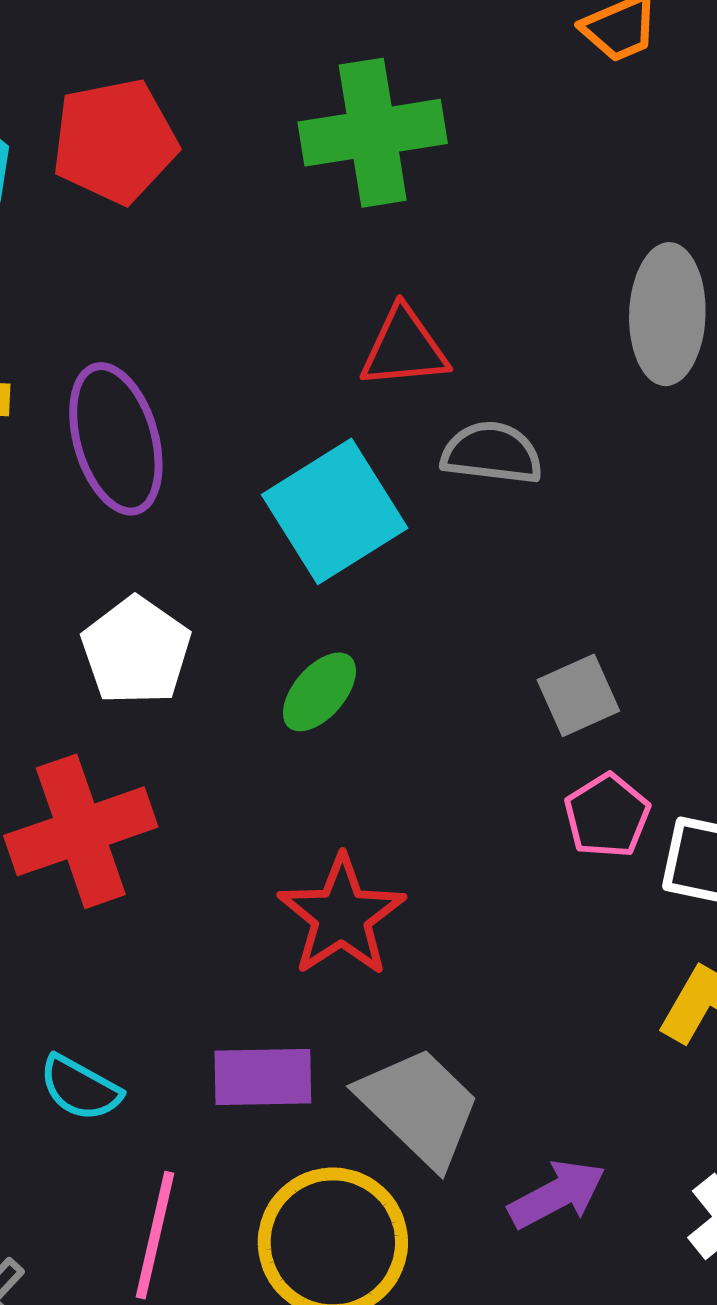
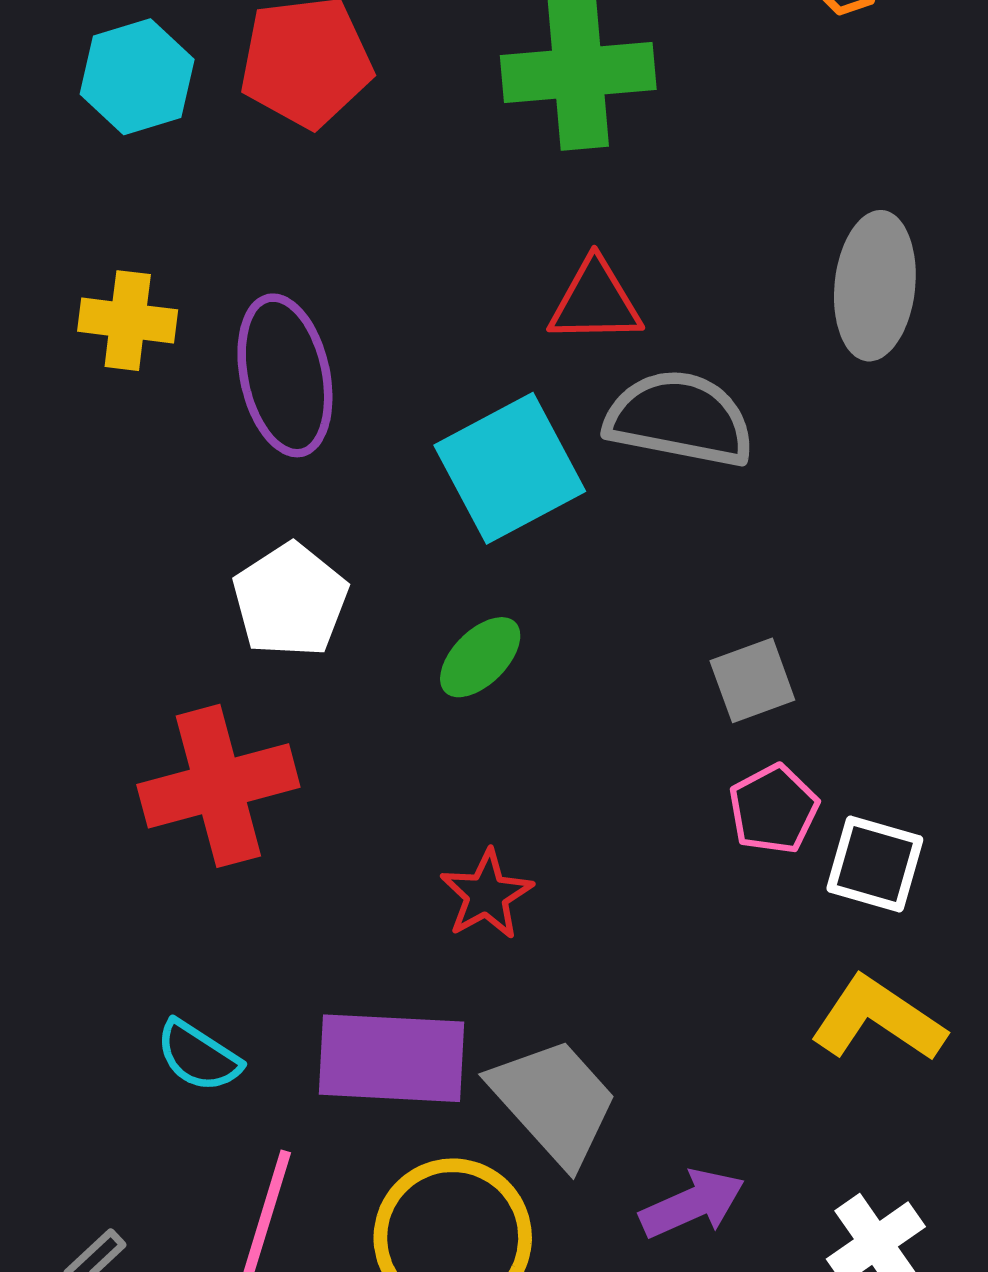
gray semicircle: (492, 453) -> (680, 419), size x1.4
red star: (342, 916) -> (486, 895), size x0.7
purple rectangle: (263, 1077) -> (392, 1058), size x1.4

